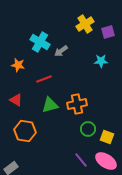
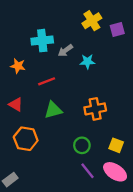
cyan cross: (40, 42) -> (42, 41), turned -36
cyan star: (101, 61) -> (87, 61), moved
orange cross: (77, 104) -> (95, 109), moved
green circle: (88, 129) -> (82, 145), moved

